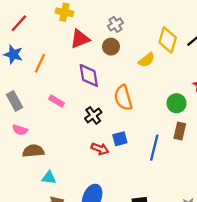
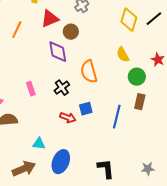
brown circle: (111, 47) -> (71, 32), moved
yellow semicircle: (147, 60) -> (123, 55), moved, turned 98
orange line: (40, 63) -> (17, 30), moved
pink rectangle: (57, 101) -> (31, 89), moved, turned 40
cyan triangle: (49, 178) -> (39, 144), moved

